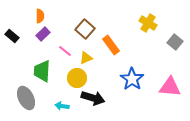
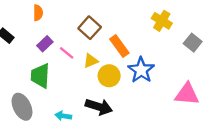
purple rectangle: (43, 34) -> (45, 44), moved
yellow circle: (77, 78) -> (109, 76), moved
blue star: (132, 79) -> (141, 70), moved

